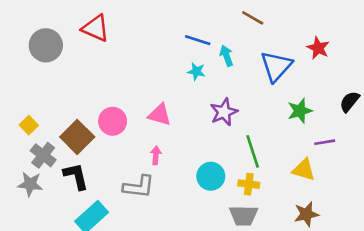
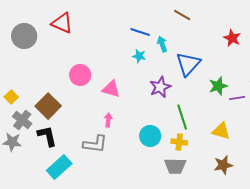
blue triangle: (276, 66) -> (188, 64), moved
pink circle: (113, 121) -> (80, 75), moved
purple line: (325, 142) -> (237, 98), moved

